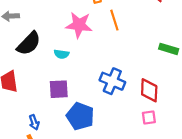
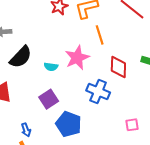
pink star: (79, 25) -> (77, 58), moved, turned -30
purple square: (59, 89) -> (49, 99), turned -30
red diamond: (149, 90) -> (118, 67), moved

